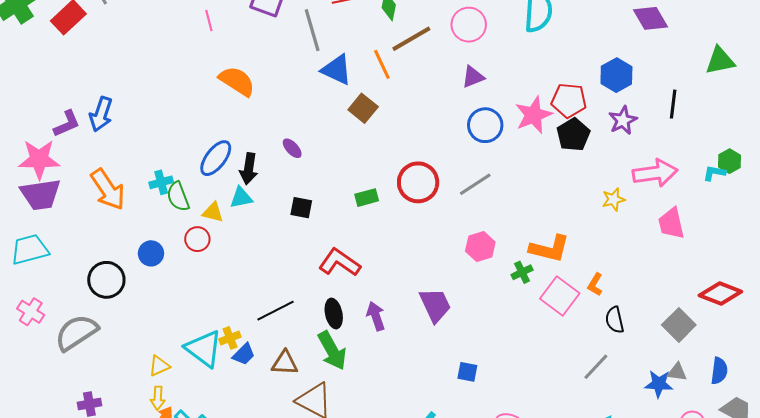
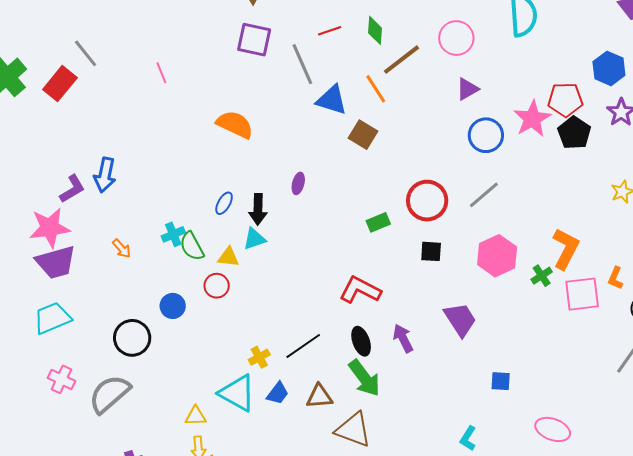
pink line: (209, 20) -> (161, 73), moved
purple ellipse: (292, 148) -> (298, 183), turned 65
blue ellipse: (216, 158) -> (224, 203), size x0.6
orange arrow: (108, 190) -> (122, 249), size x0.5
black square: (301, 208) -> (431, 251), moved
pink hexagon: (480, 247) -> (497, 256), size x1.4
orange L-shape: (550, 249) -> (566, 249), turned -69
pink square: (560, 296) -> (582, 294), turned -36
yellow cross: (230, 338) -> (259, 357), moved
yellow triangle: (159, 366) -> (196, 416), turned 30

